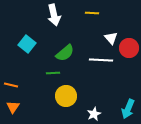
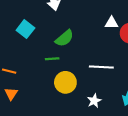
white triangle: (111, 38) -> (112, 23), turned -48
white line: (101, 60) -> (101, 67), moved

